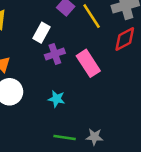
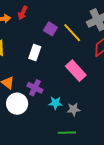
purple cross: (55, 54) -> (35, 88), moved, turned -35
gray star: (94, 137) -> (74, 109), moved

